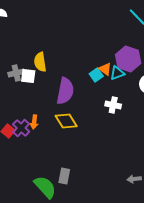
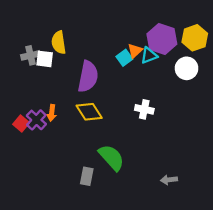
orange triangle: (105, 69) -> (135, 51), turned 40
white cross: (113, 105) -> (144, 109), moved
green semicircle: (45, 187) -> (111, 157), moved

